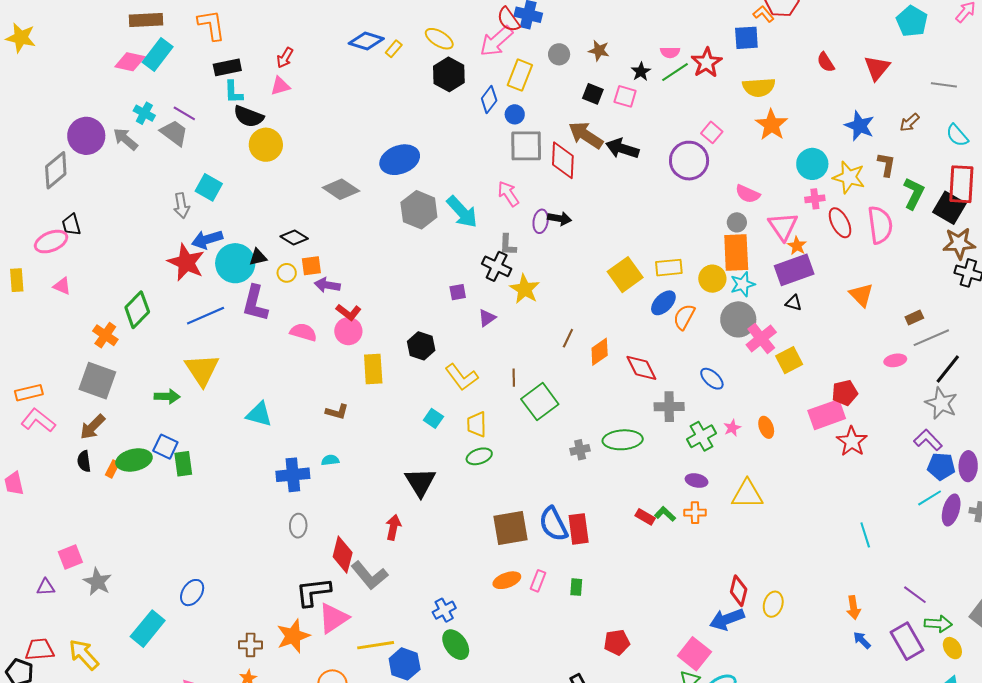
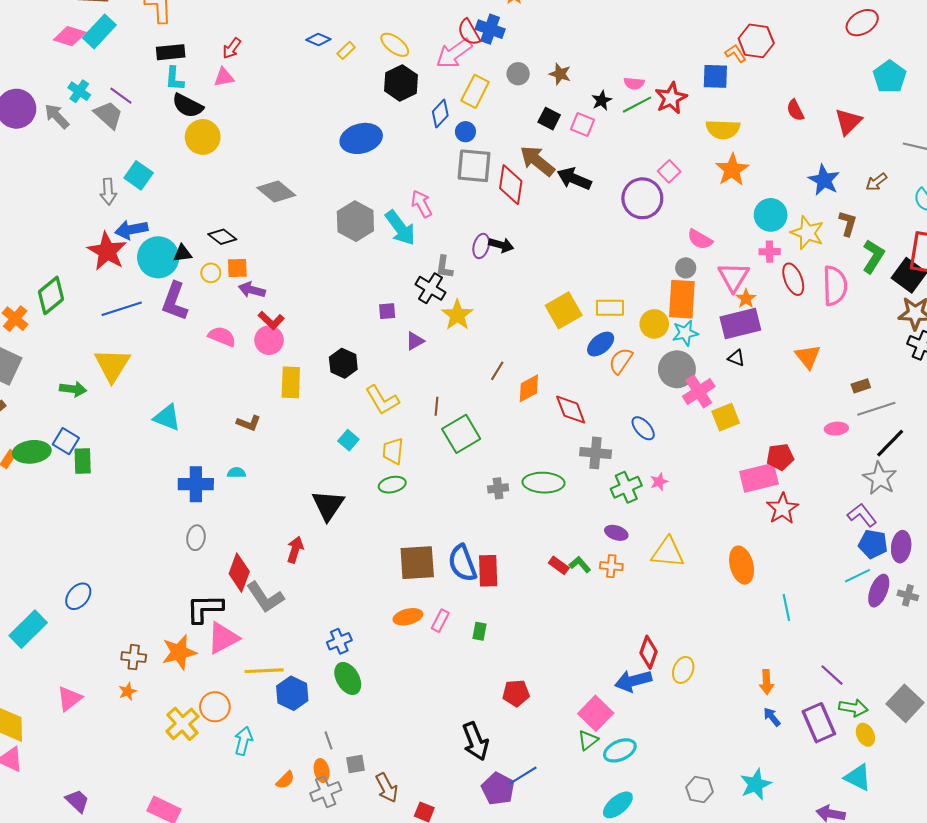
blue diamond: (366, 41) -> (318, 39), size x0.7
blue ellipse: (400, 160) -> (361, 138), moved
pink arrow: (508, 194) -> (422, 204), moved
orange ellipse: (766, 427) -> (742, 565), moved, size x1.6

